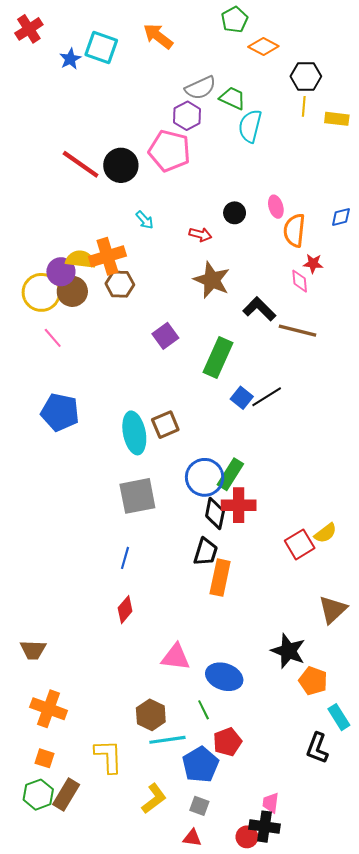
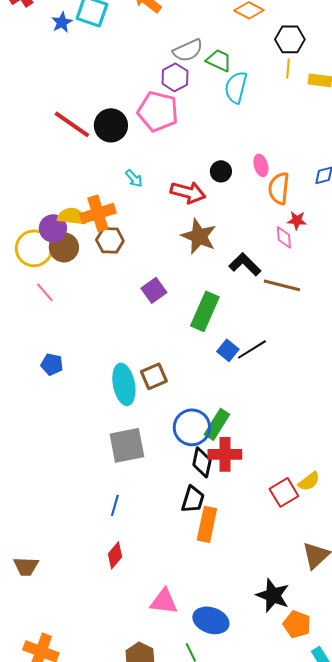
red arrow: (200, 235) -> (188, 192), size x1.6
blue pentagon: (60, 412) -> (52, 364), size x0.6
brown trapezoid: (33, 650) -> (26, 566), moved

